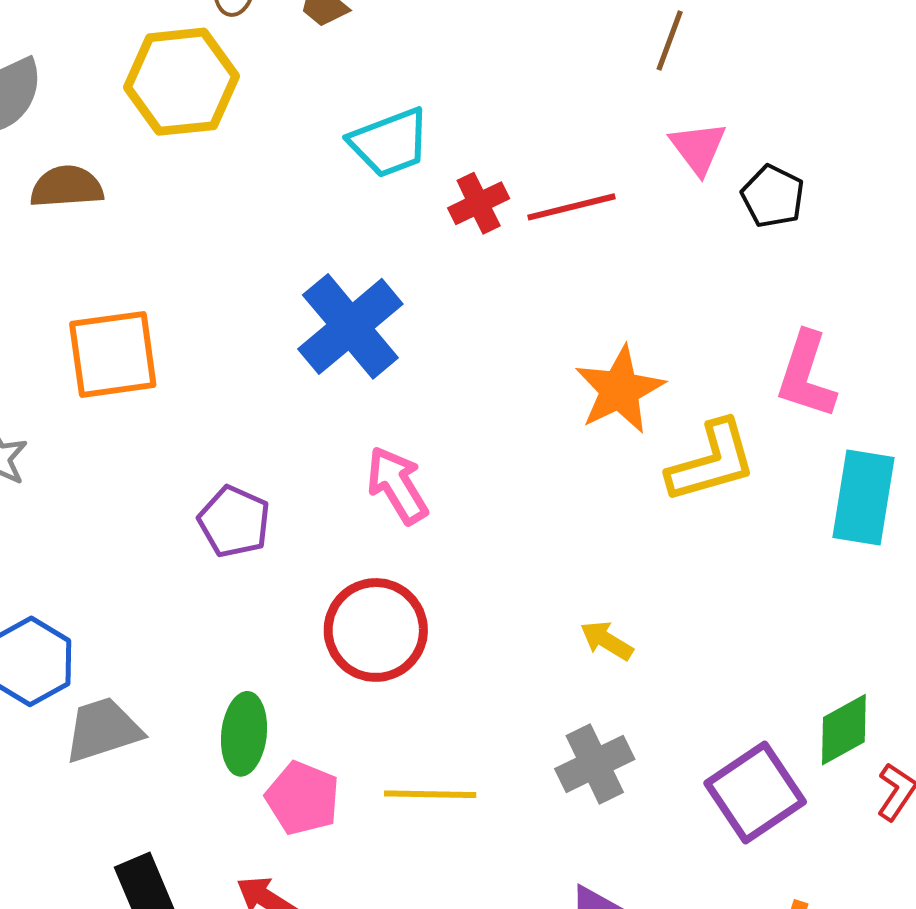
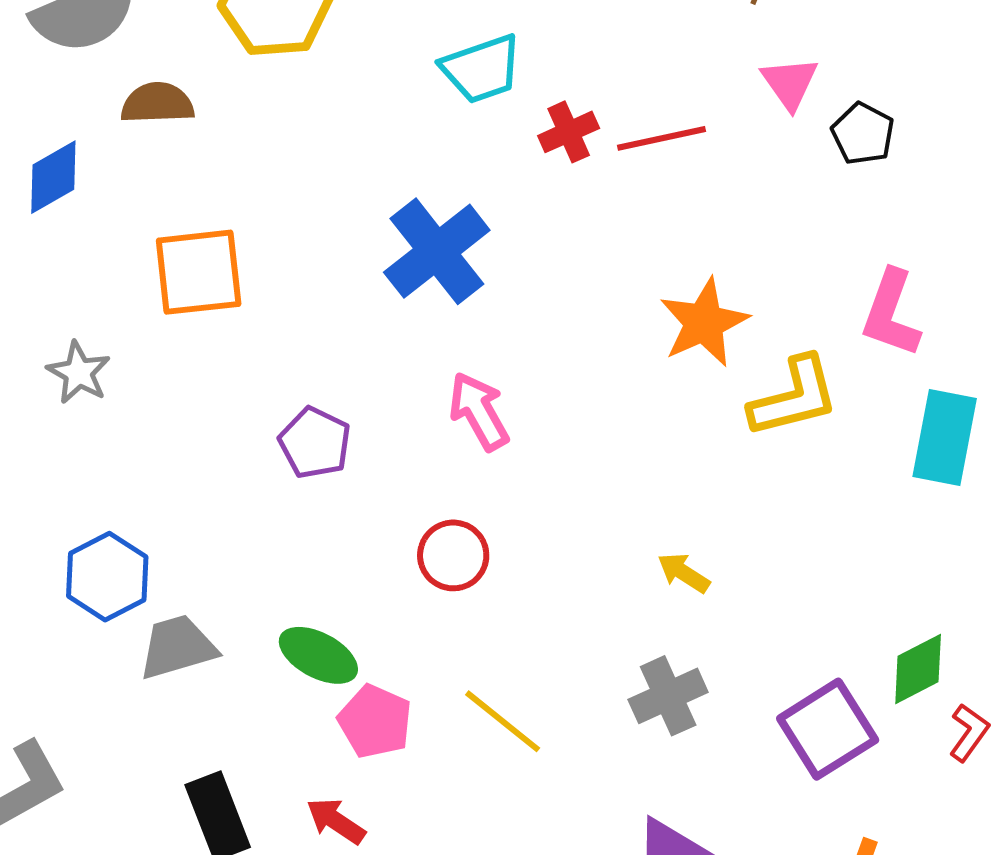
red circle: (376, 630) -> (453, 555), size x0.7
green ellipse: (244, 734) -> (318, 655), turned -70
yellow line: (430, 794) -> (503, 721), turned 36

